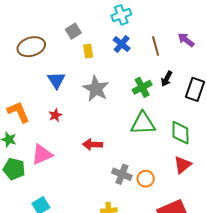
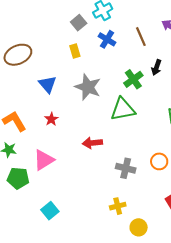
gray square: (73, 31) -> (79, 23), moved
green triangle: (143, 123) -> (123, 109), moved
orange circle: (146, 179) -> (159, 161), moved

